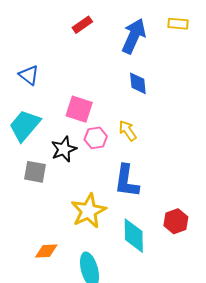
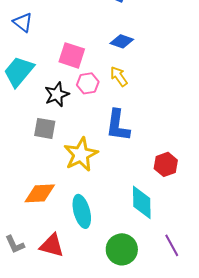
blue diamond: (138, 83) -> (122, 41), moved, turned -65
gray square: (35, 172) -> (45, 128), moved
cyan diamond: (134, 236) -> (142, 202), moved
orange diamond: (46, 251) -> (40, 193), size x1.4

